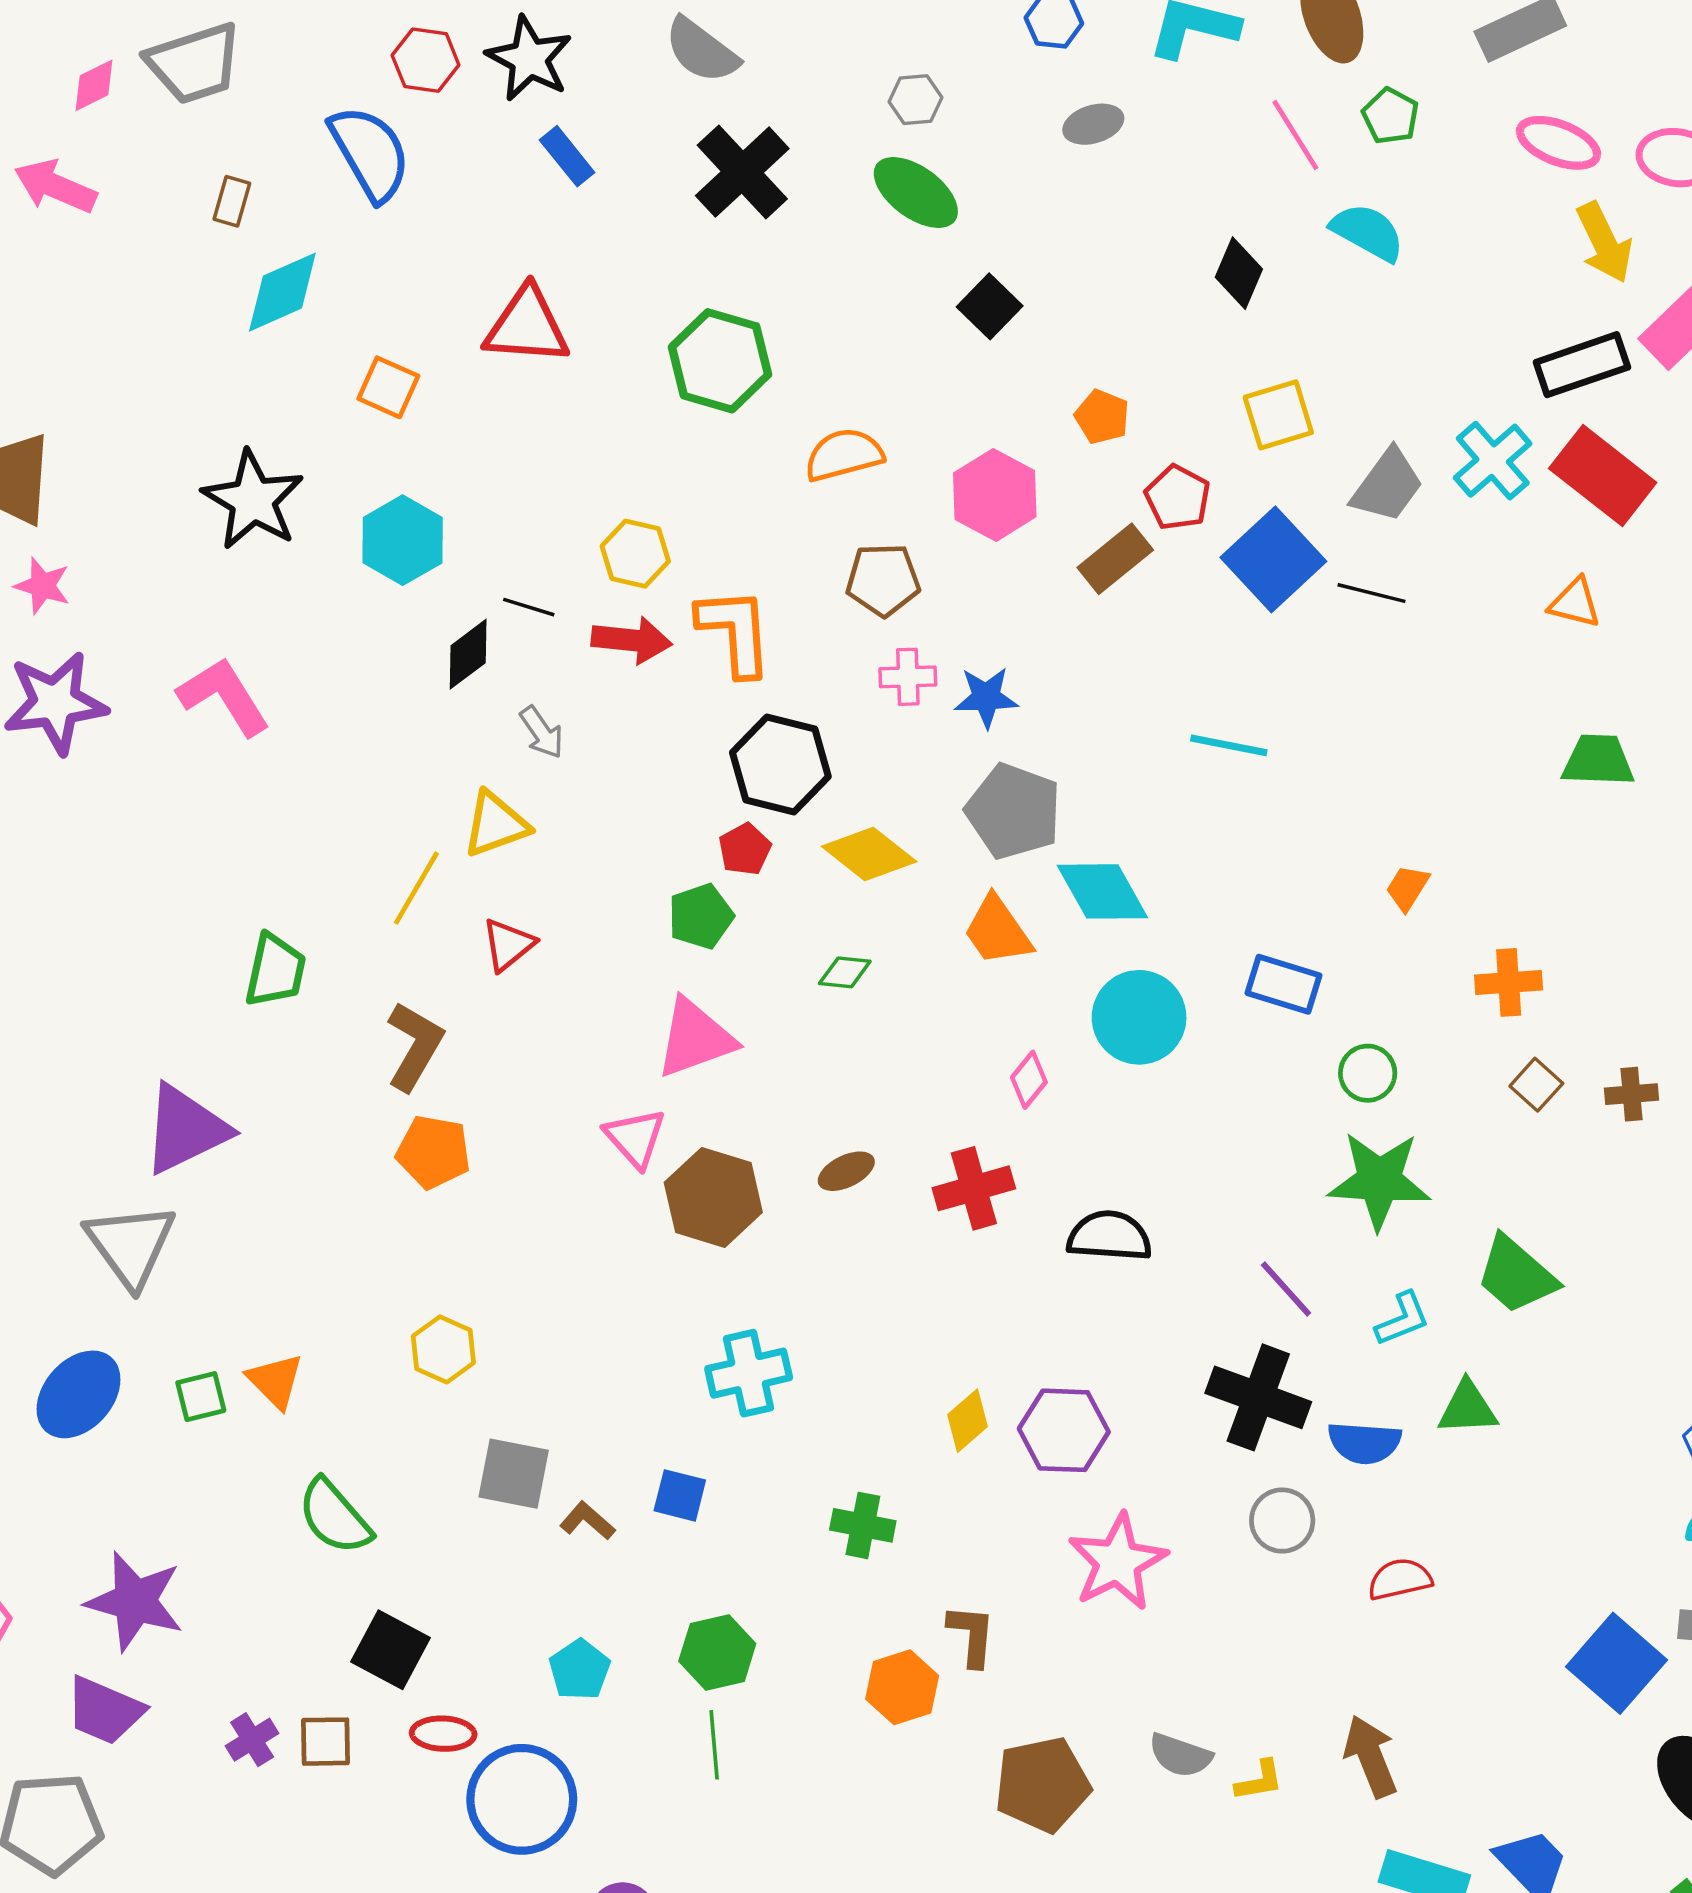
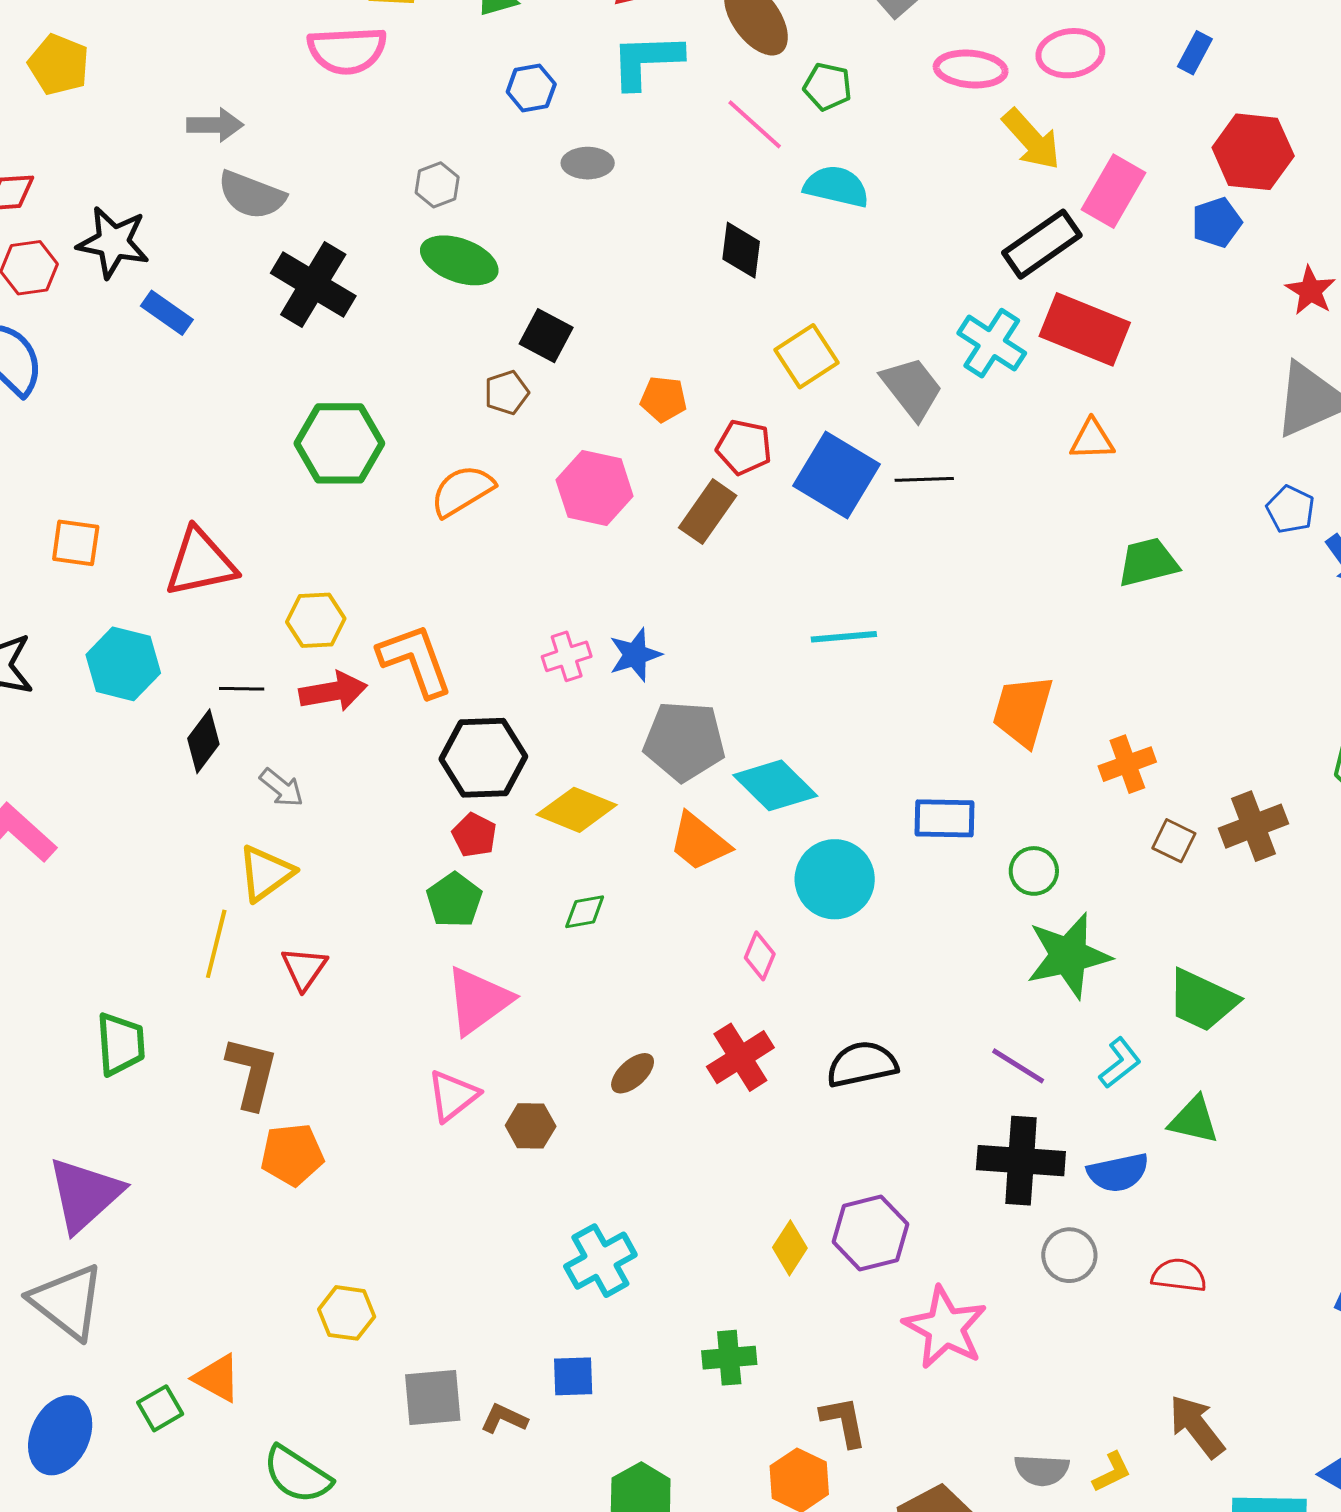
gray ellipse: (1093, 124) -> (588, 163), turned 33
red triangle: (527, 326) -> (200, 563), moved
gray trapezoid: (1387, 486) -> (912, 388), turned -58
brown pentagon: (883, 580) -> (507, 393), moved, size x0.7
orange trapezoid: (1407, 888) -> (1023, 711), size x1.8
brown cross: (1631, 1094) -> (1254, 826), size x1.5
pink triangle: (635, 1138) -> (453, 1096), turned 50
brown hexagon: (713, 1197) -> (531, 1126), size x0.6
green triangle: (1467, 1408) -> (1194, 1120), turned 32
red semicircle: (1400, 1579) -> (1179, 1275), turned 36

